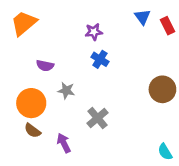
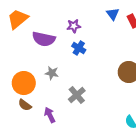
purple semicircle: (45, 66) -> (44, 39), moved, size x1.6

